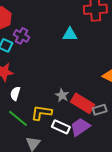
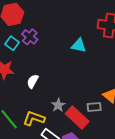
white semicircle: (15, 94) -> (33, 81), moved
gray rectangle: (100, 110) -> (94, 107), moved

